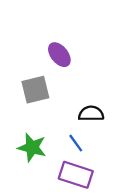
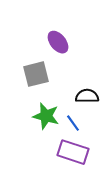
green star: (32, 147) -> (46, 116), moved

